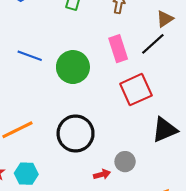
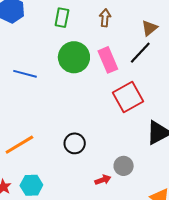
green circle: (73, 67) -> (74, 57), moved
black circle: (76, 133) -> (75, 143), size x0.6

